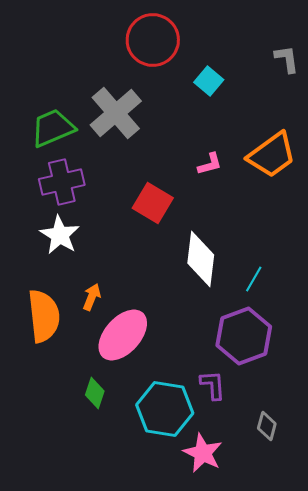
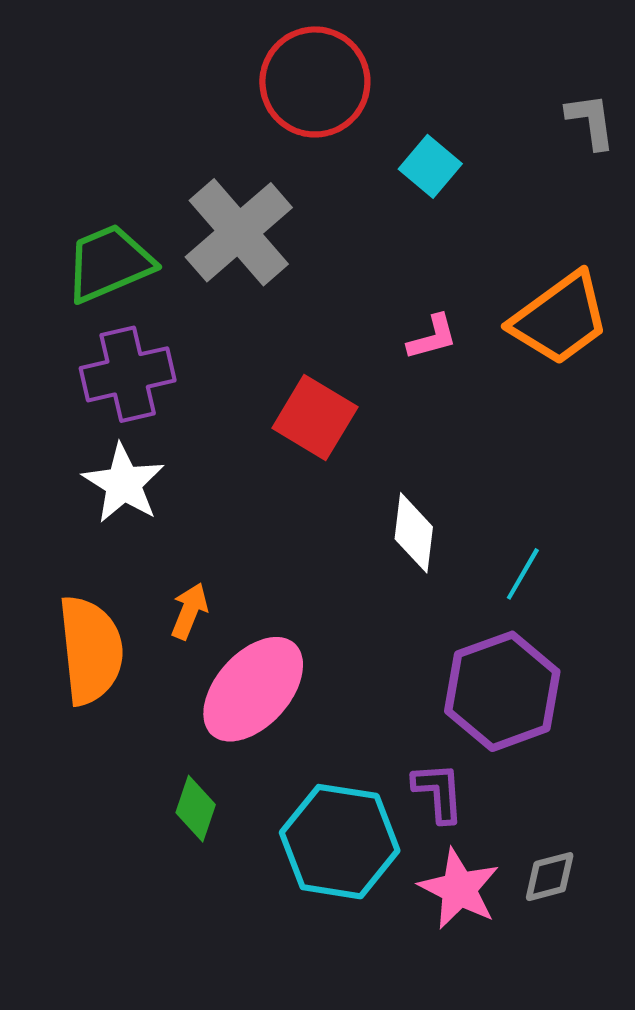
white diamond: (201, 259) -> (414, 533), size x0.7
gray diamond: (267, 426) -> (550, 877), turned 60
pink star: (203, 453) -> (459, 889), moved

